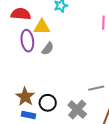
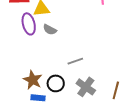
gray semicircle: (48, 49) -> (50, 30), turned 88
gray line: (96, 88) -> (75, 61), moved

